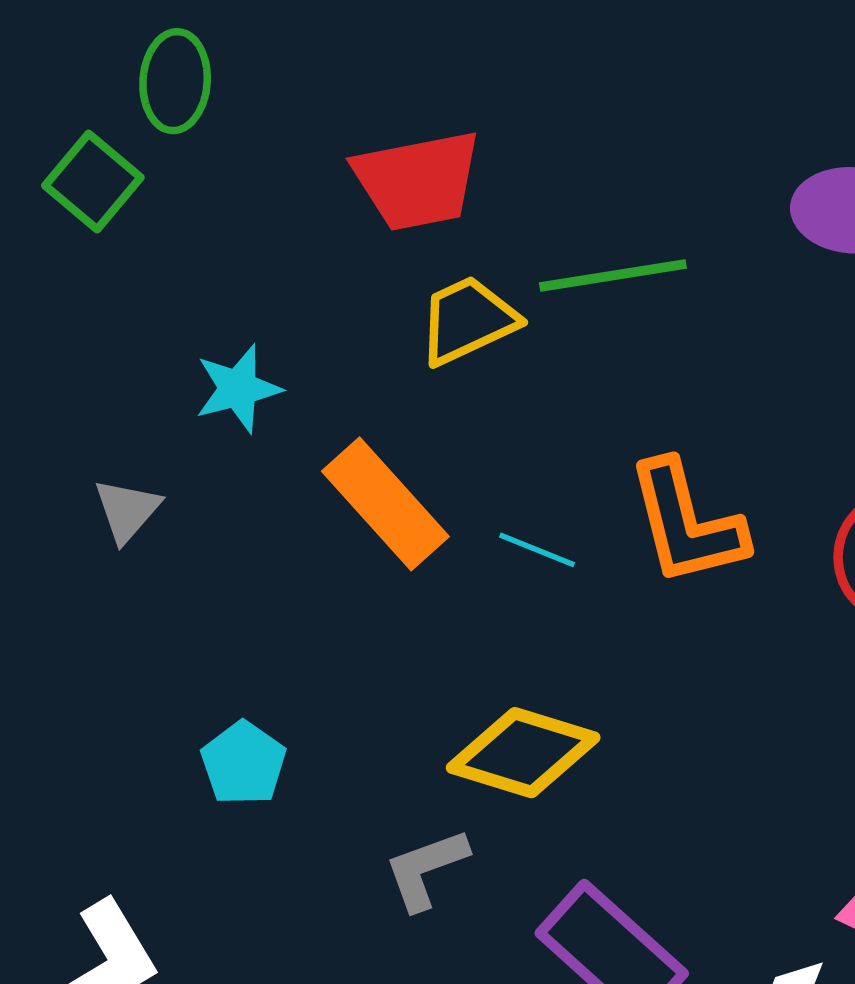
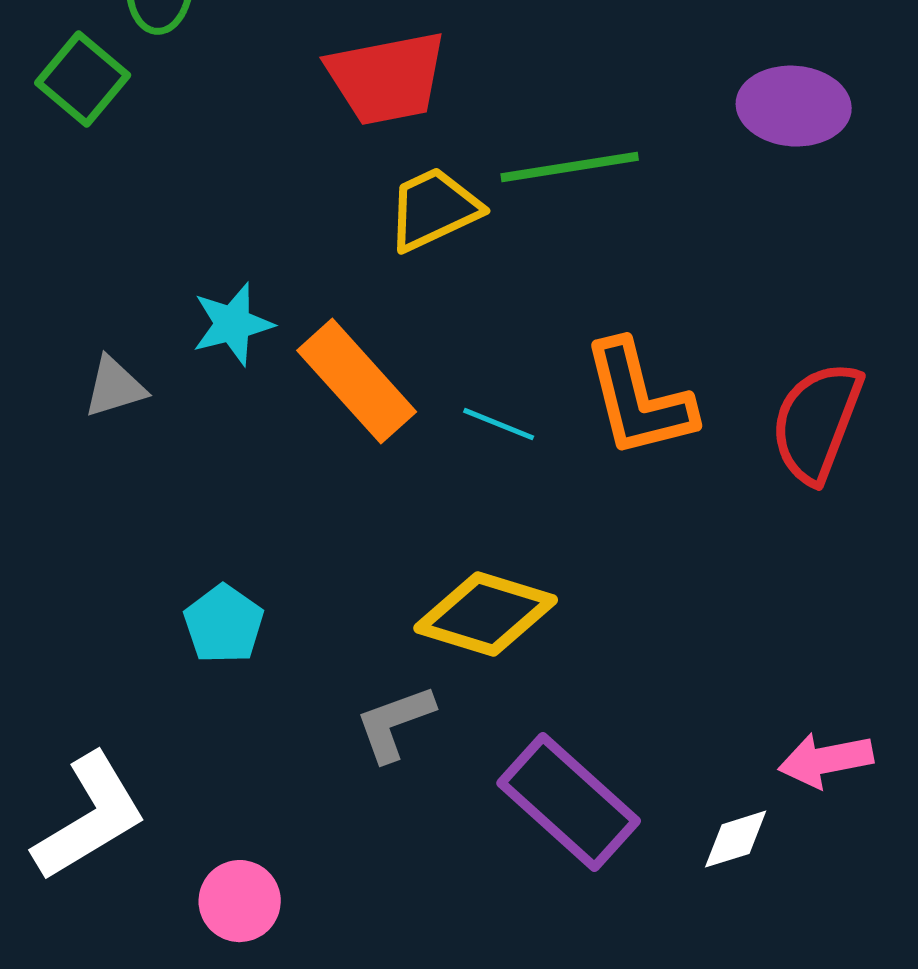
cyan star: (238, 389) -> (233, 324), moved
gray triangle: (127, 510) -> (115, 387), turned 32

